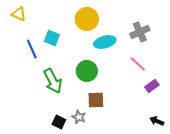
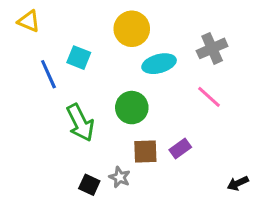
purple rectangle: (152, 86) -> (180, 148), moved
black arrow: (157, 121) -> (238, 183), turned -48

